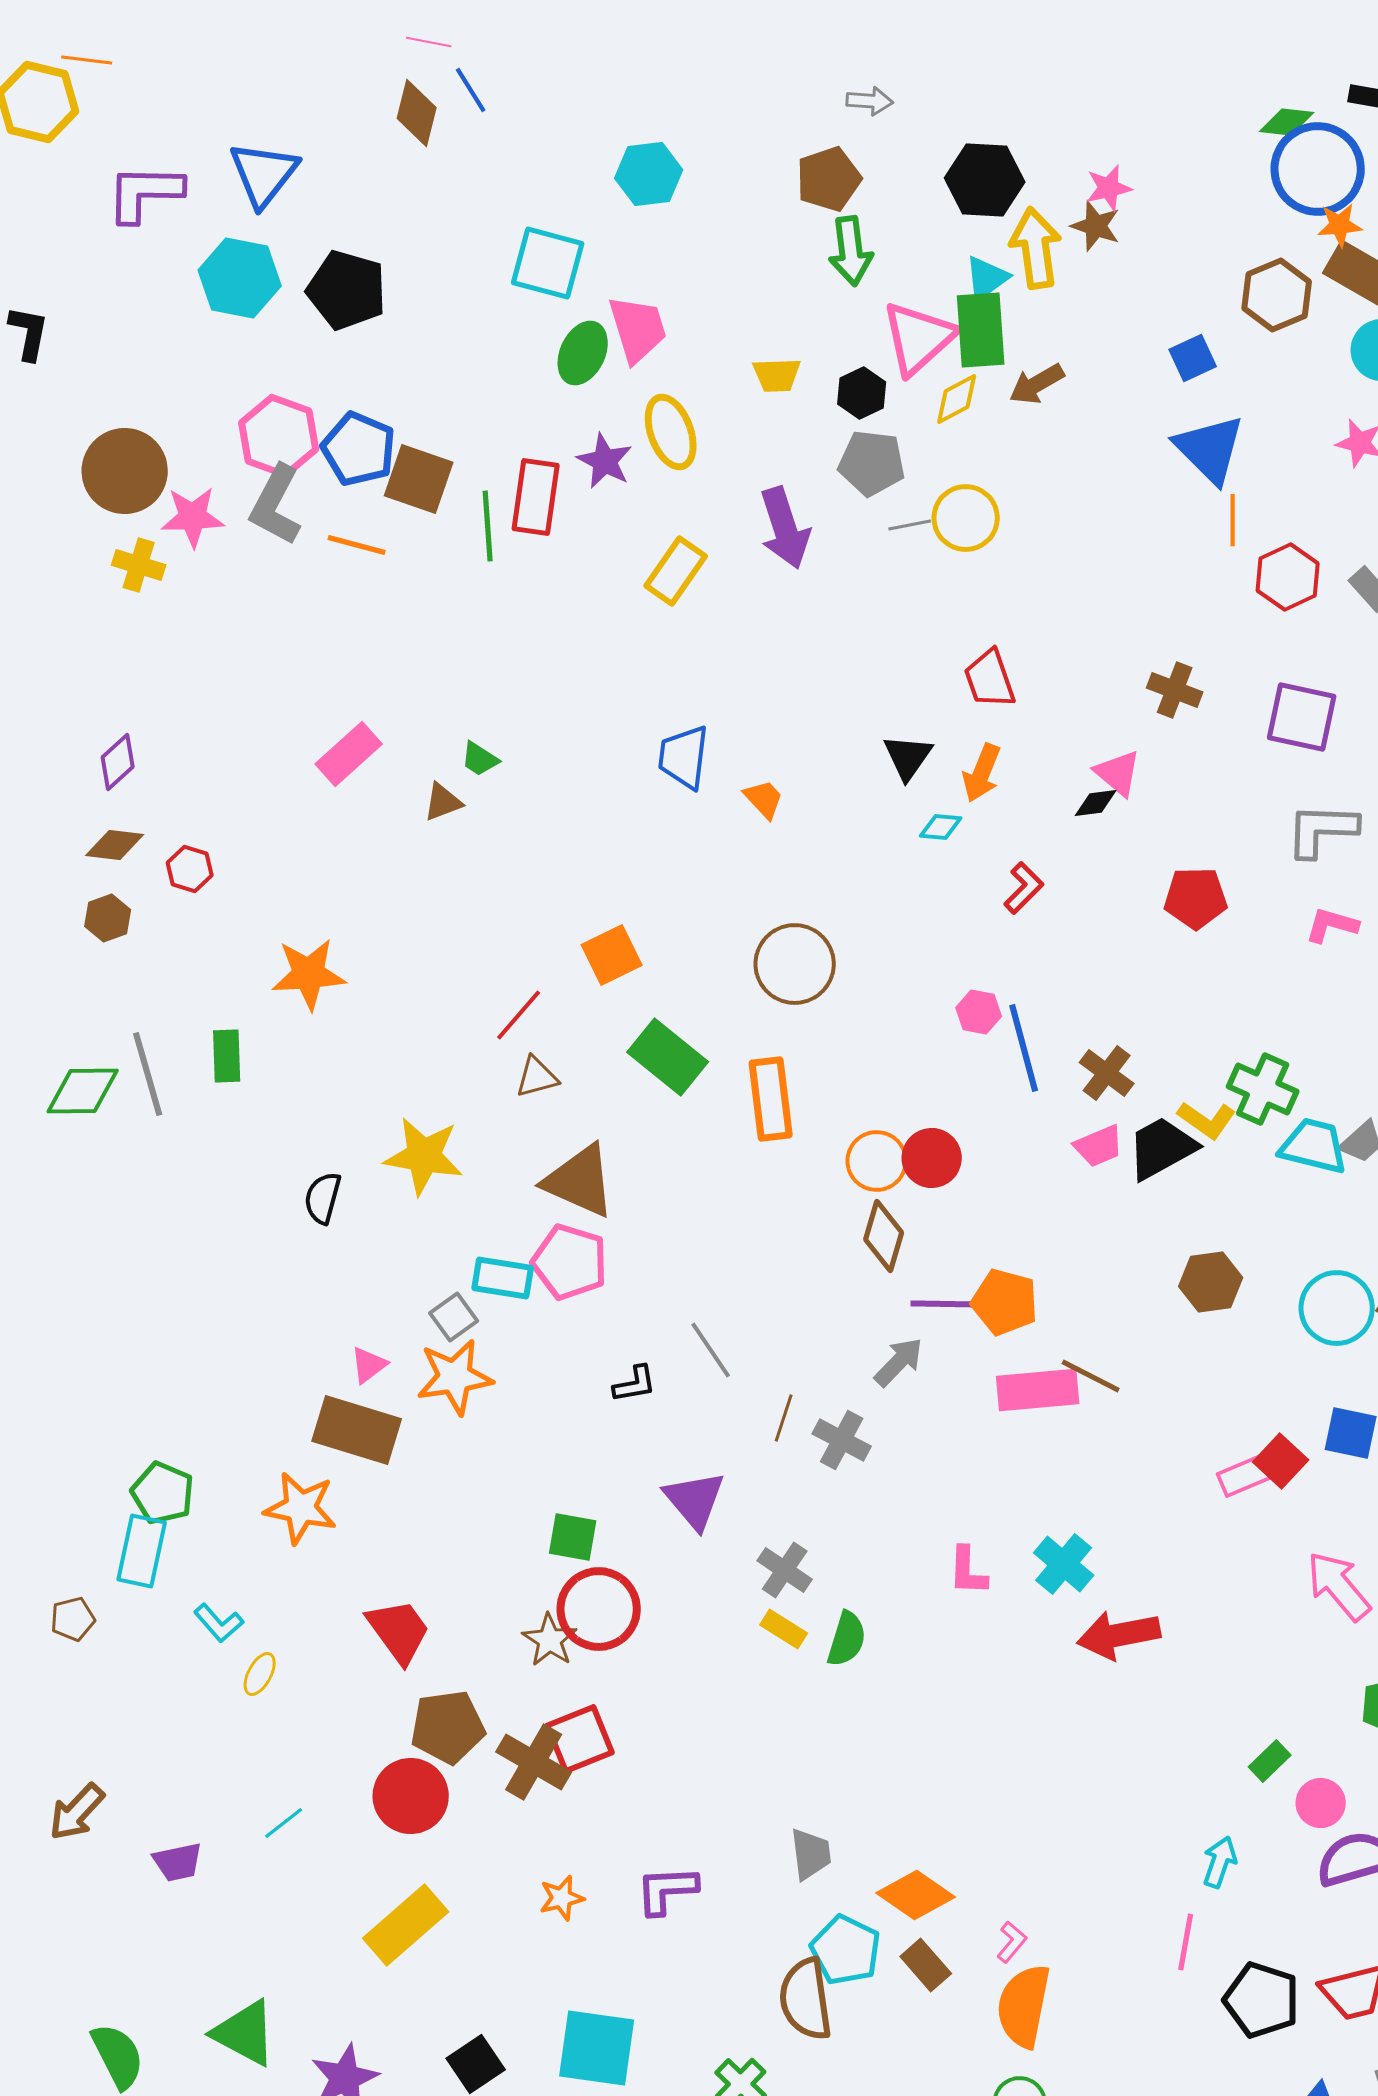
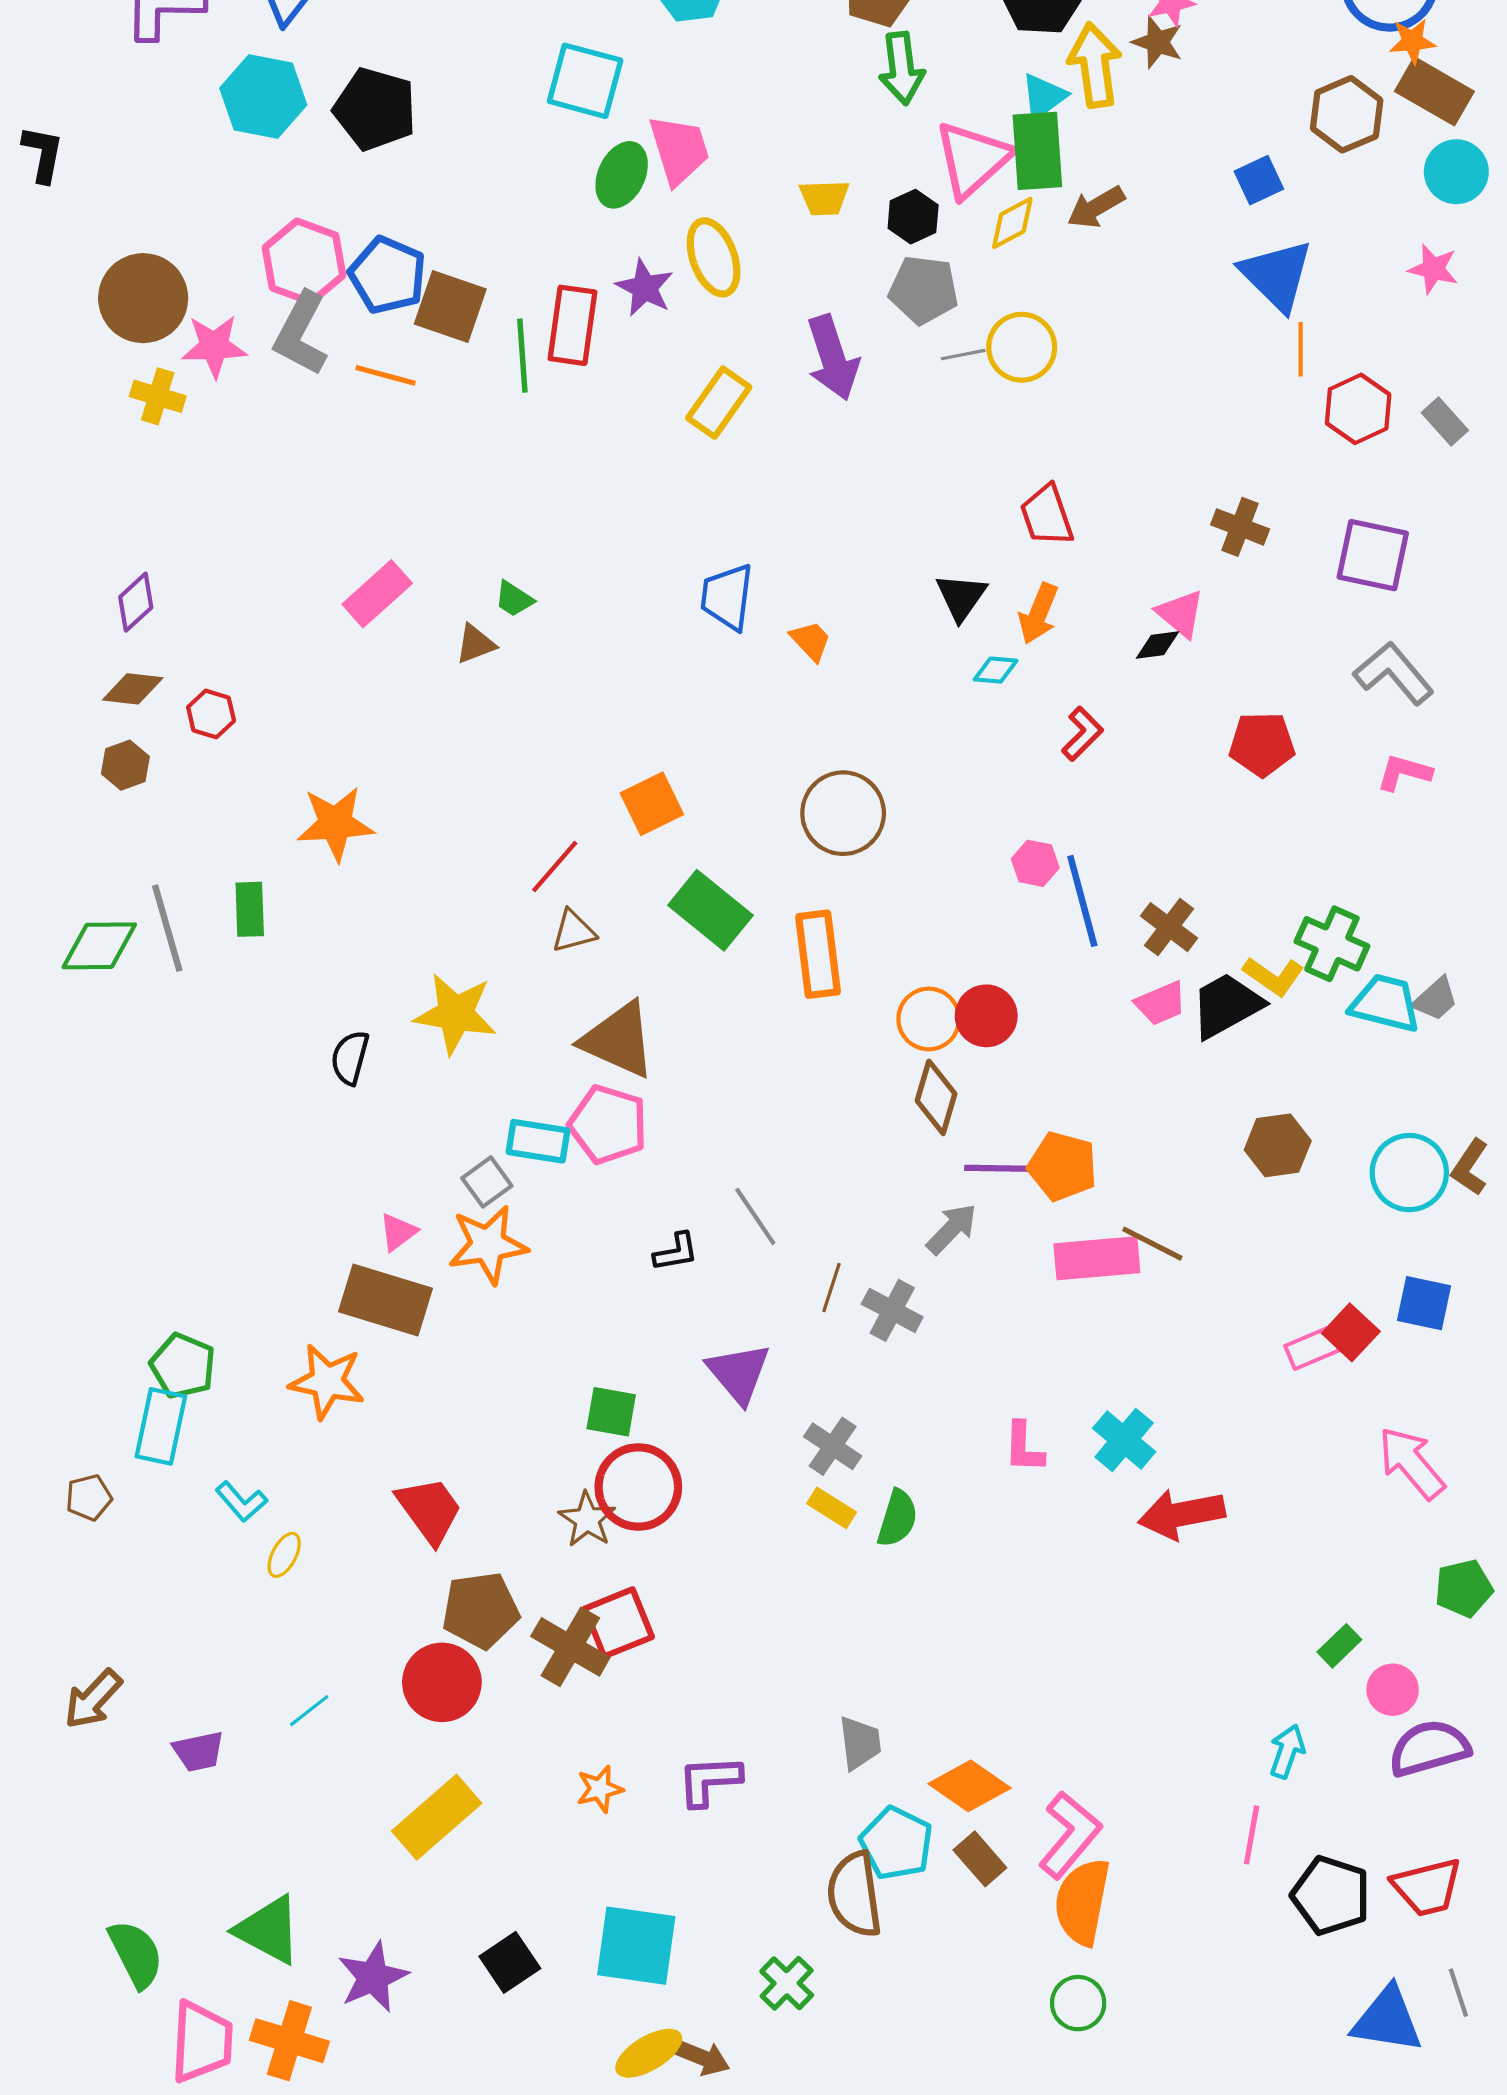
gray L-shape: (1322, 830) -> (1394, 673), turned 48
pink L-shape: (1012, 1942) -> (1070, 1835), size x2.0

